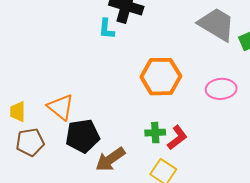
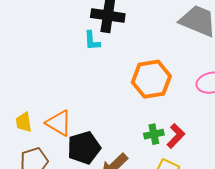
yellow trapezoid: (18, 112) -> (24, 122), moved

